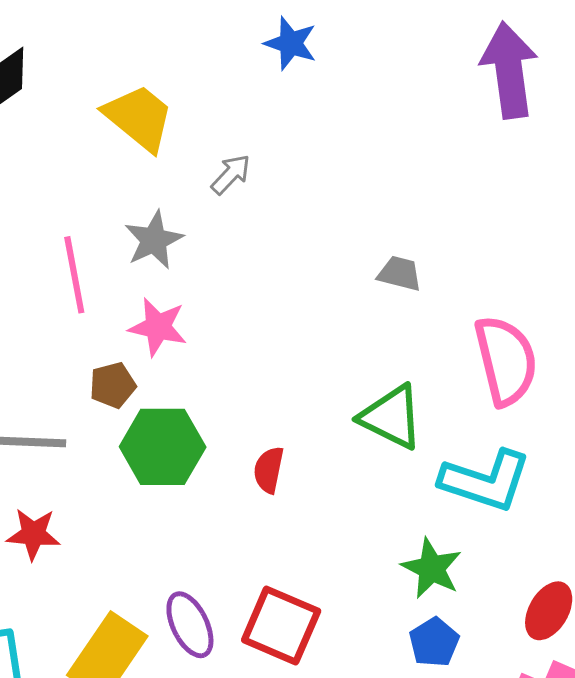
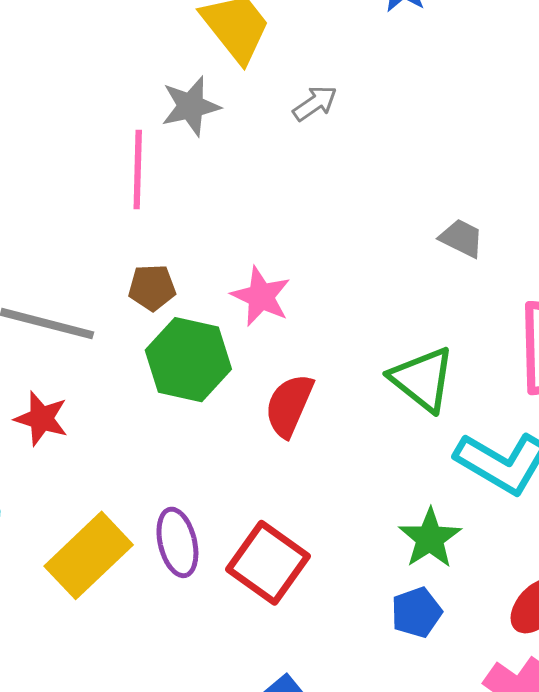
gray star: (154, 240) -> (191, 106), moved
pink star: (158, 327) -> (261, 296), moved
red semicircle: (269, 470) -> (289, 405), size x1.4

